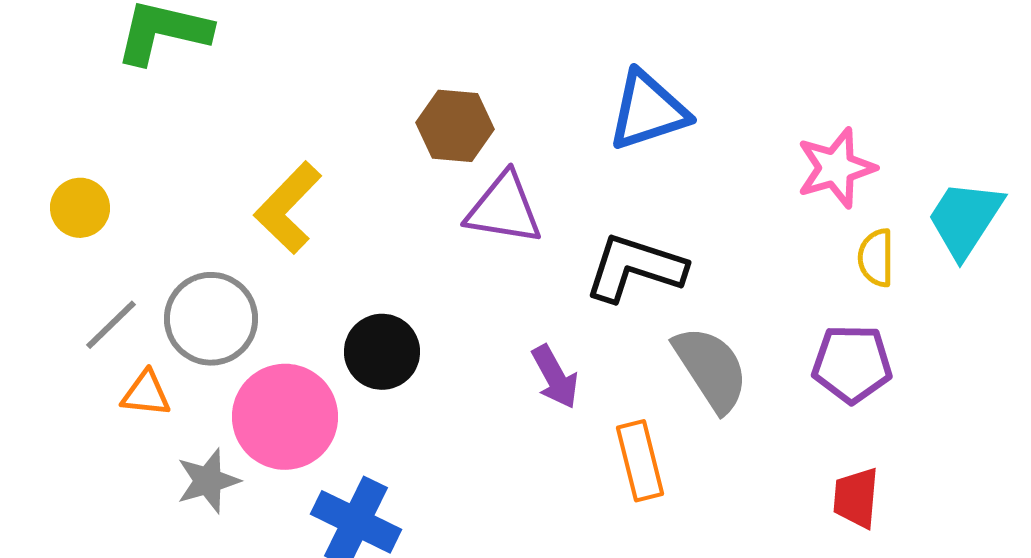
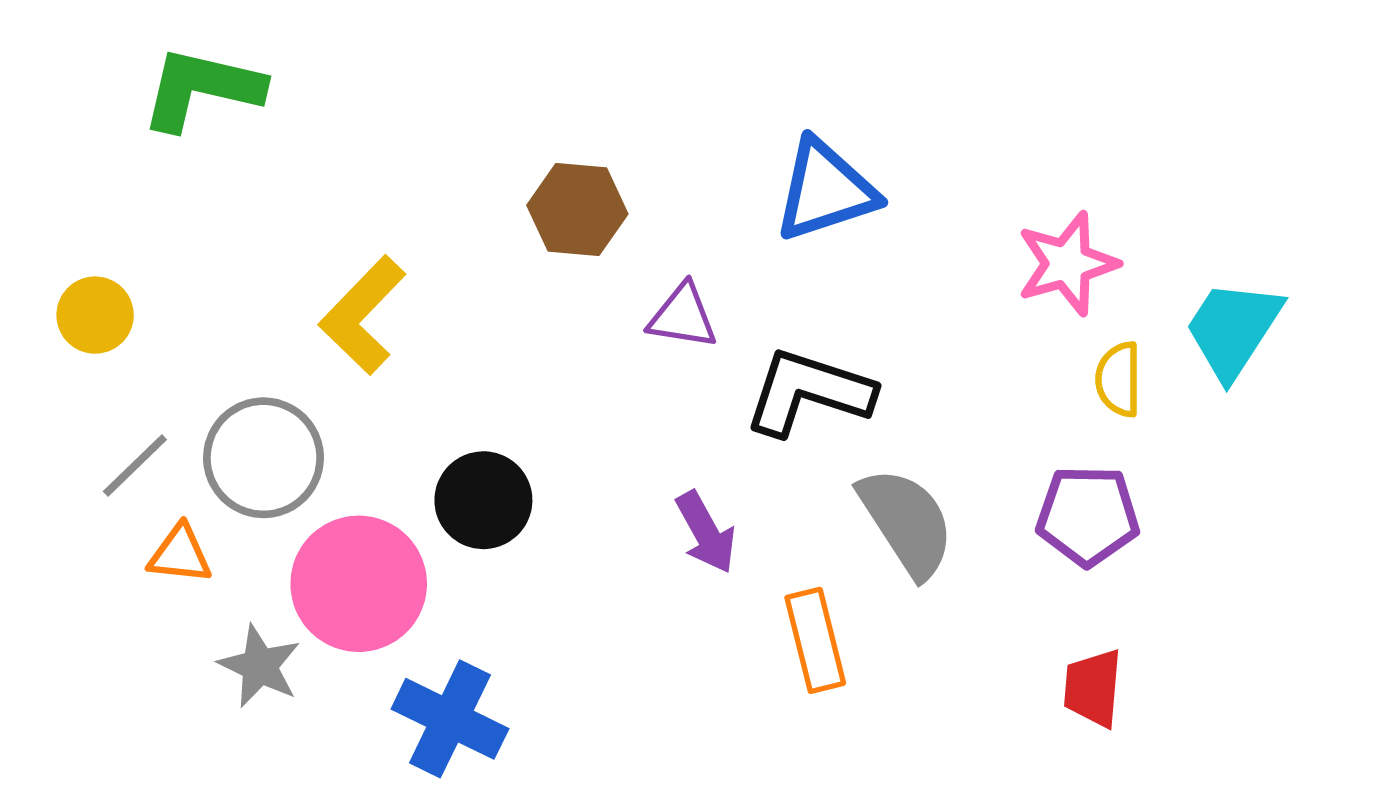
purple triangle: (504, 209) -> (683, 316), moved, size x0.7
gray star: (208, 481) -> (260, 666), turned -30

